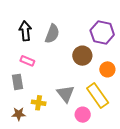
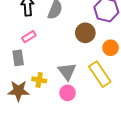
pink rectangle: (27, 61) -> (29, 37), turned -56
brown star: (19, 114) -> (18, 91), size x1.5
pink circle: (83, 115) -> (68, 93), moved

